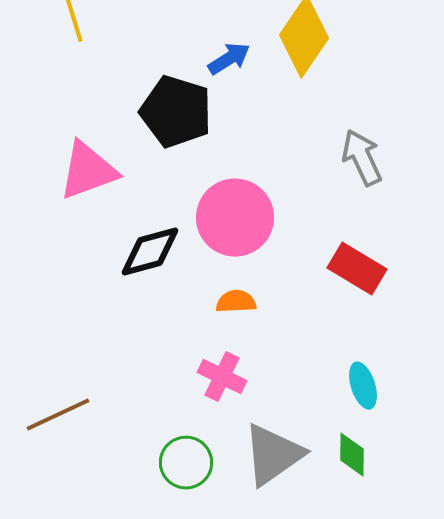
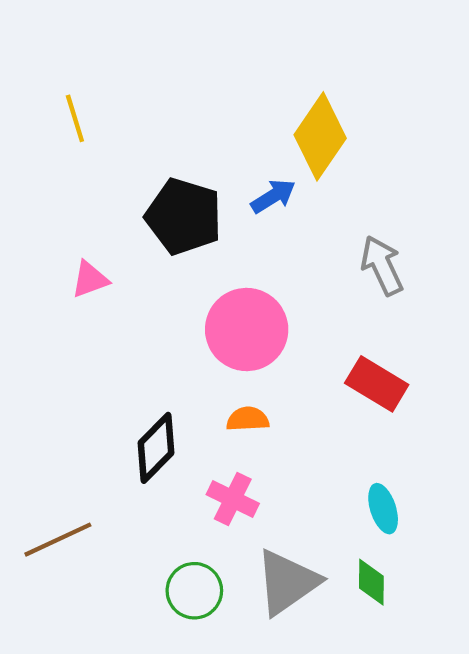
blue arrow: (229, 59) -> (273, 196), moved
pink triangle: (88, 171) -> (90, 279), size x0.6
black diamond: (150, 252) -> (156, 448), moved, turned -30

